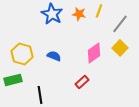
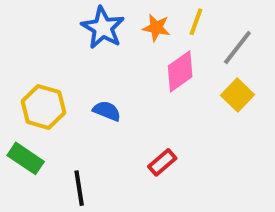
pink diamond: (94, 53) -> (180, 71), moved
green rectangle: (13, 80) -> (26, 158), turned 48

